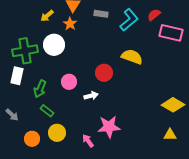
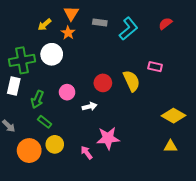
red semicircle: (154, 15) -> (165, 24), moved
pink rectangle: (171, 33) -> (155, 67), moved, size x0.6
yellow semicircle: (132, 57) -> (132, 81), moved, turned 45
orange circle: (32, 139) -> (29, 151), size x1.5

